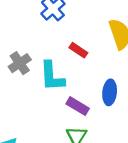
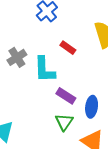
blue ellipse: (110, 92) -> (92, 107), moved

